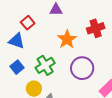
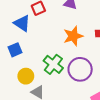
green cross: (45, 65) -> (53, 64), moved, turned -36

